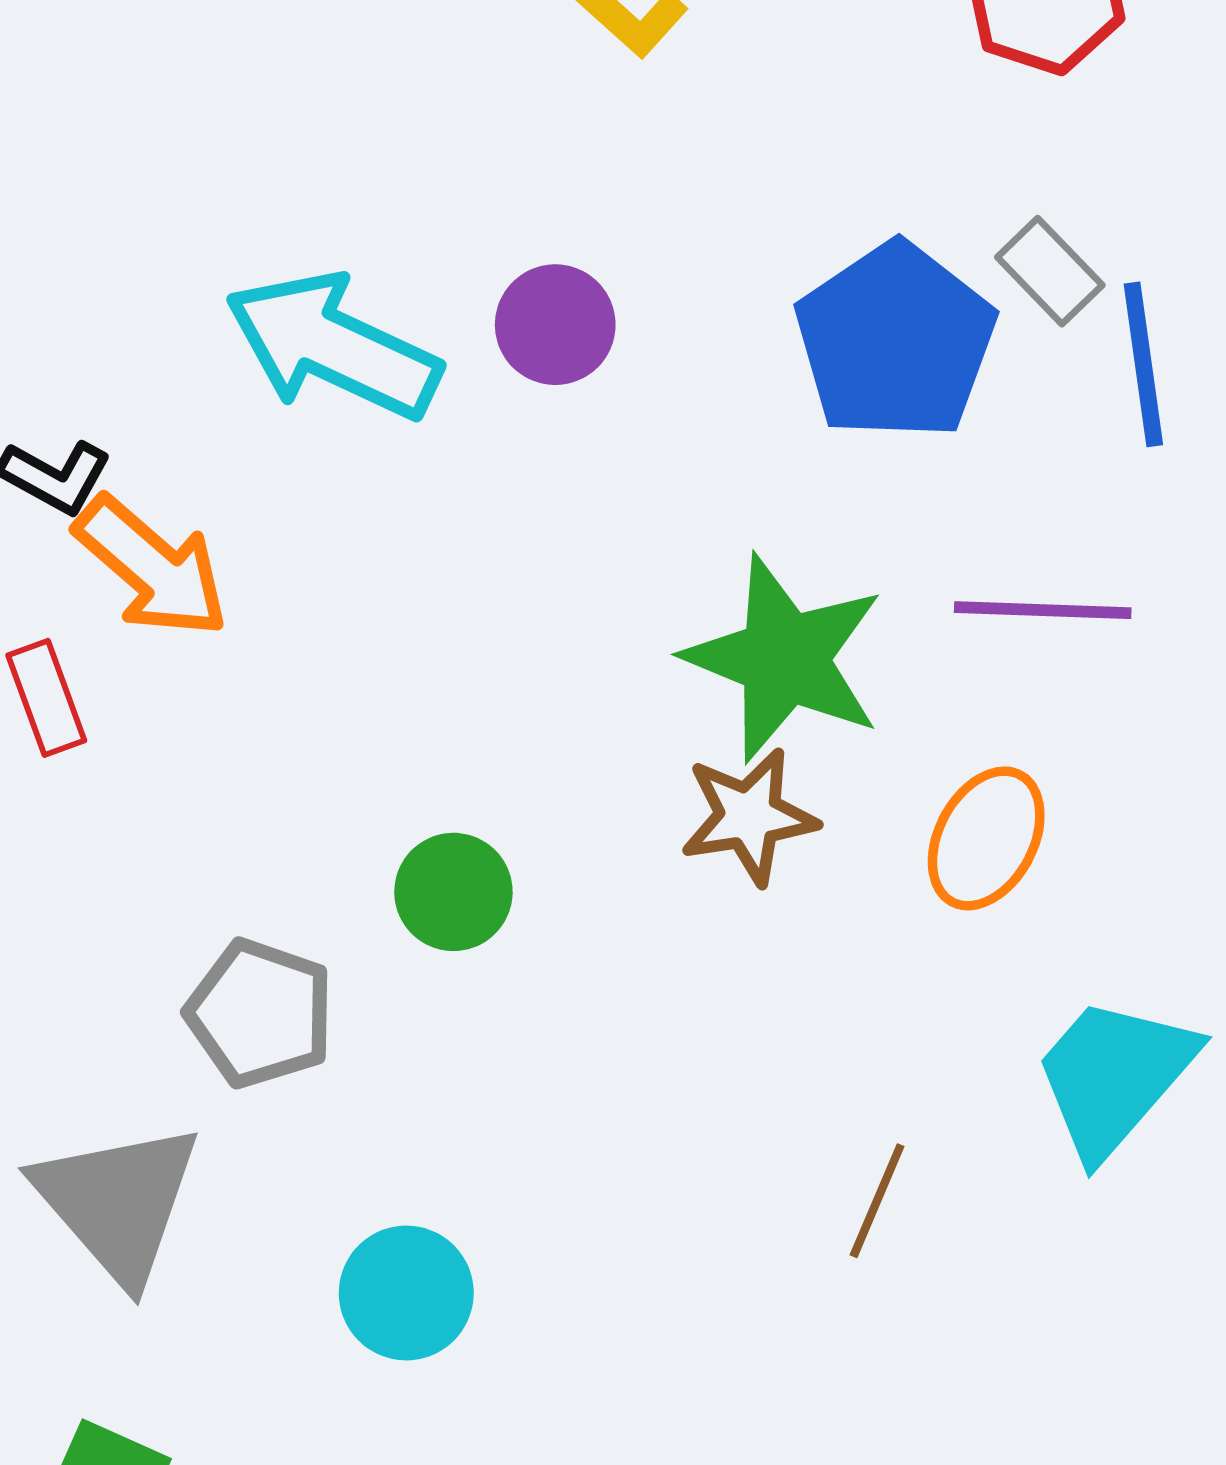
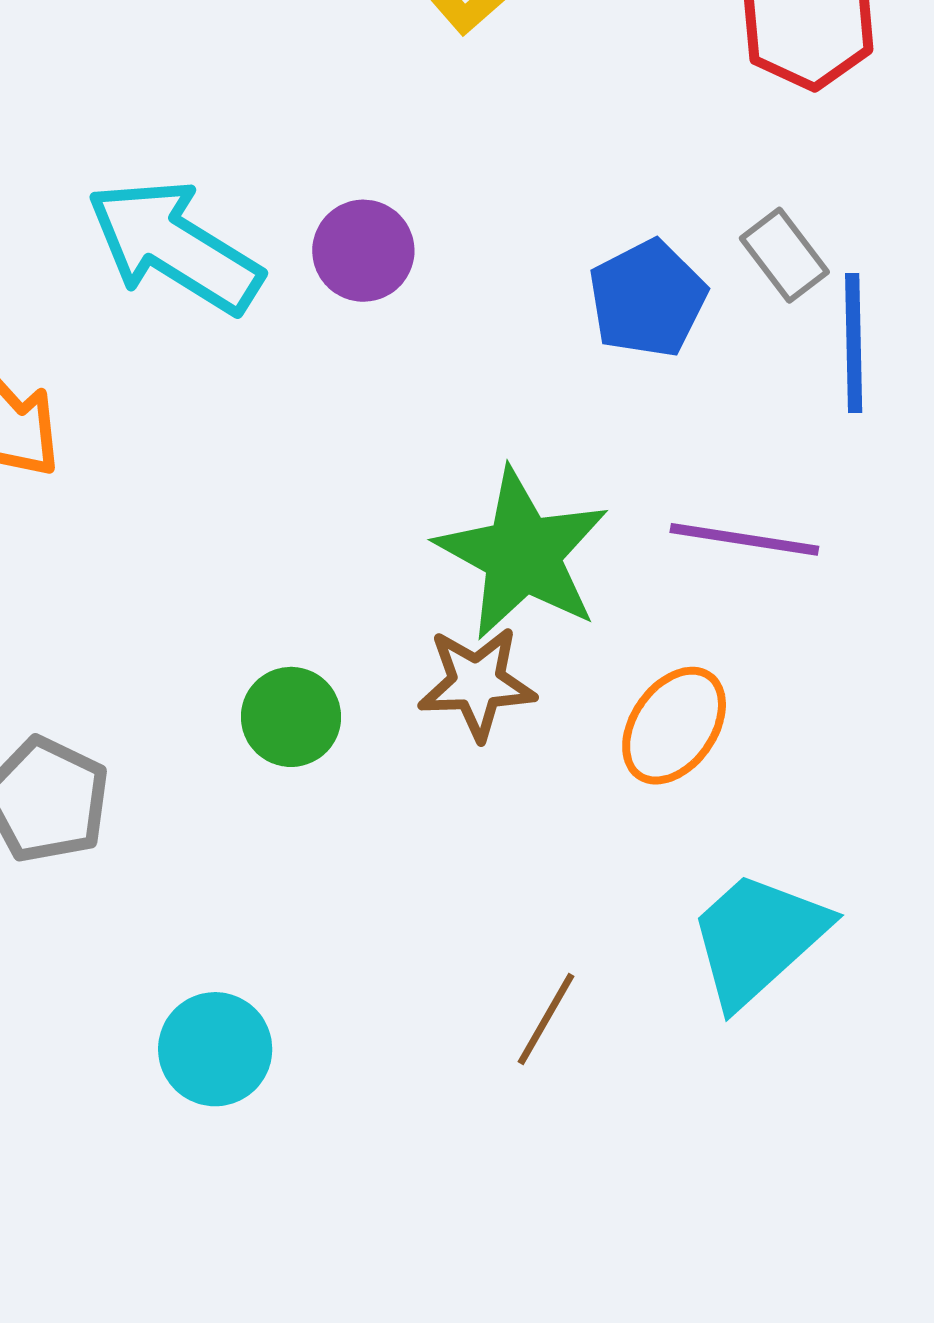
blue pentagon: (895, 341) -> (648, 299), size x0.7
green circle: (453, 892) -> (291, 717), moved
cyan circle: (406, 1293) -> (215, 1049), moved

